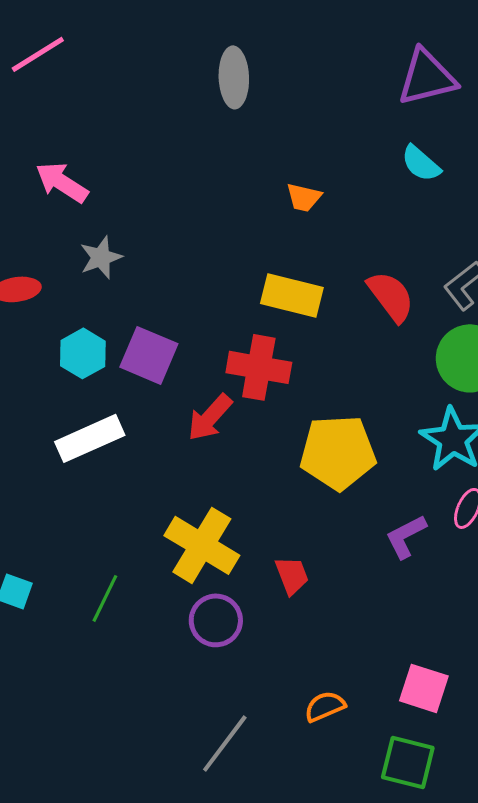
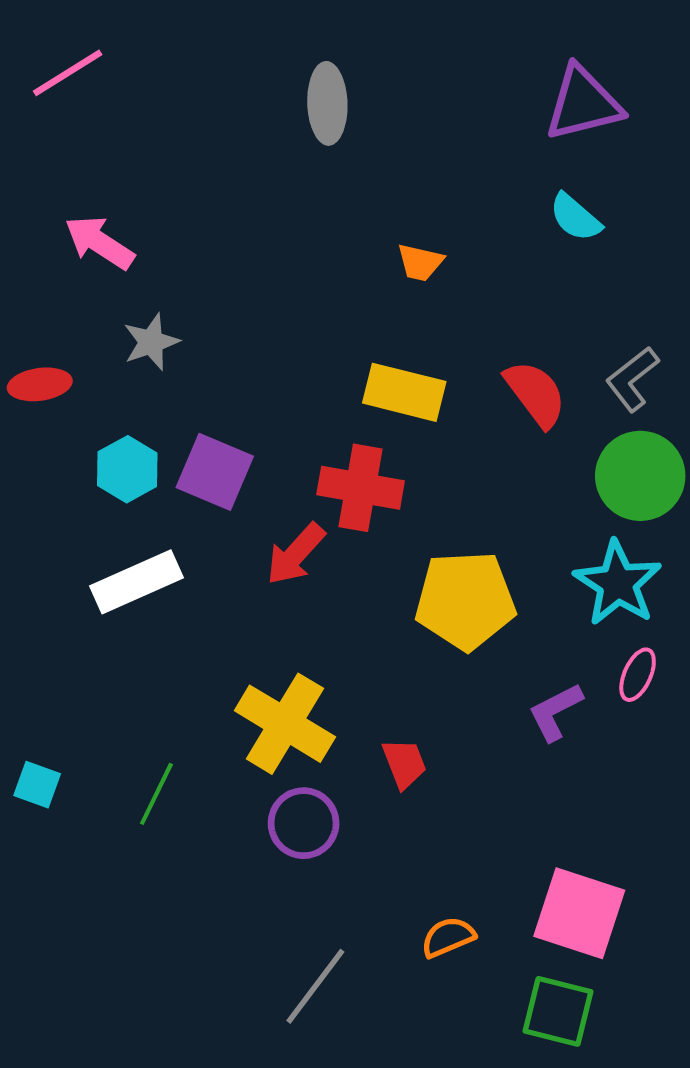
pink square: (424, 688) -> (579, 913), size x1.4

